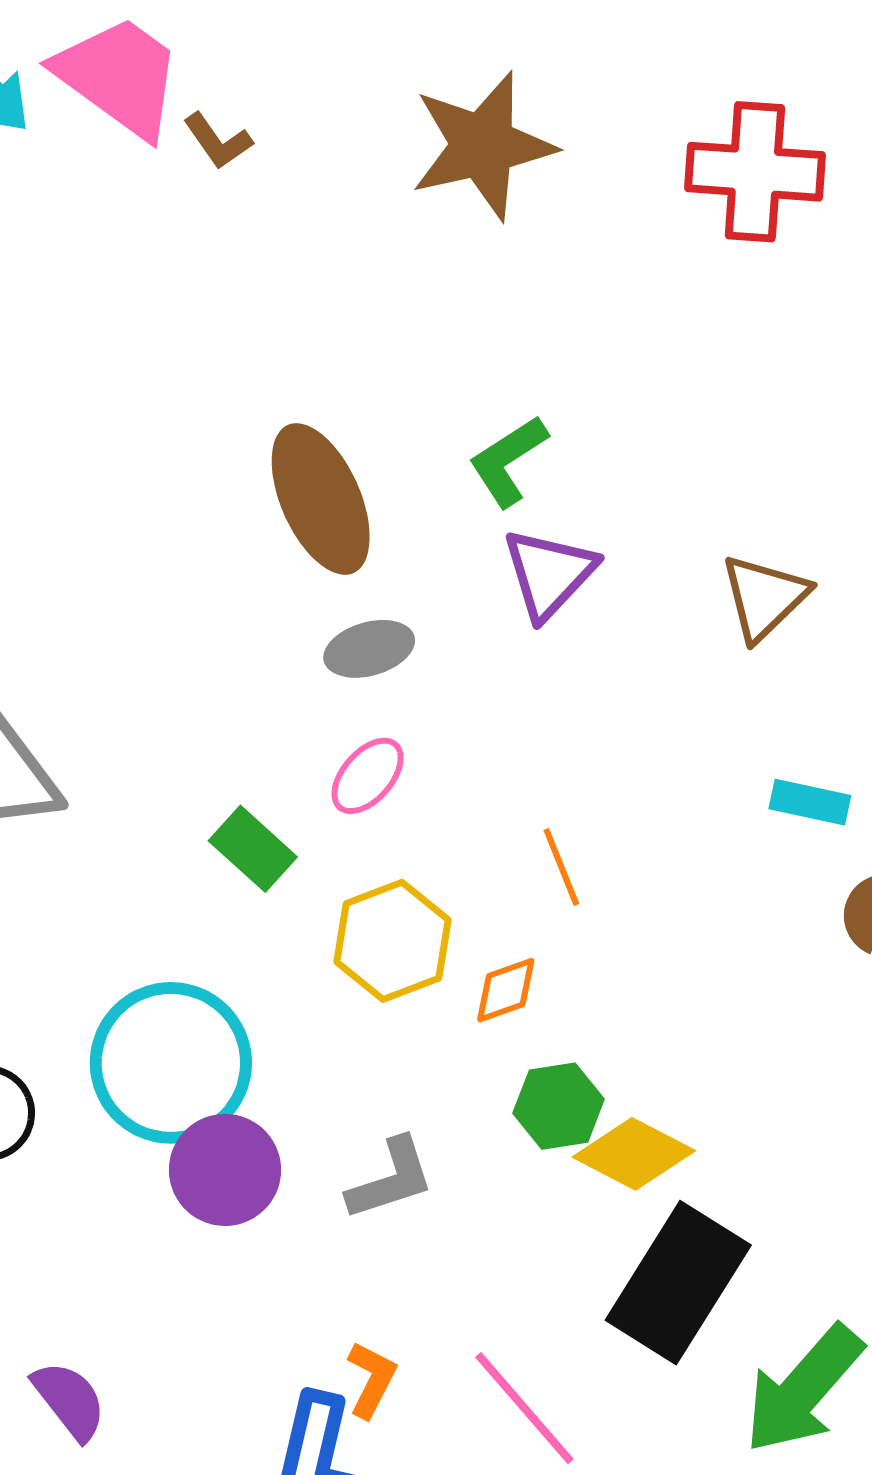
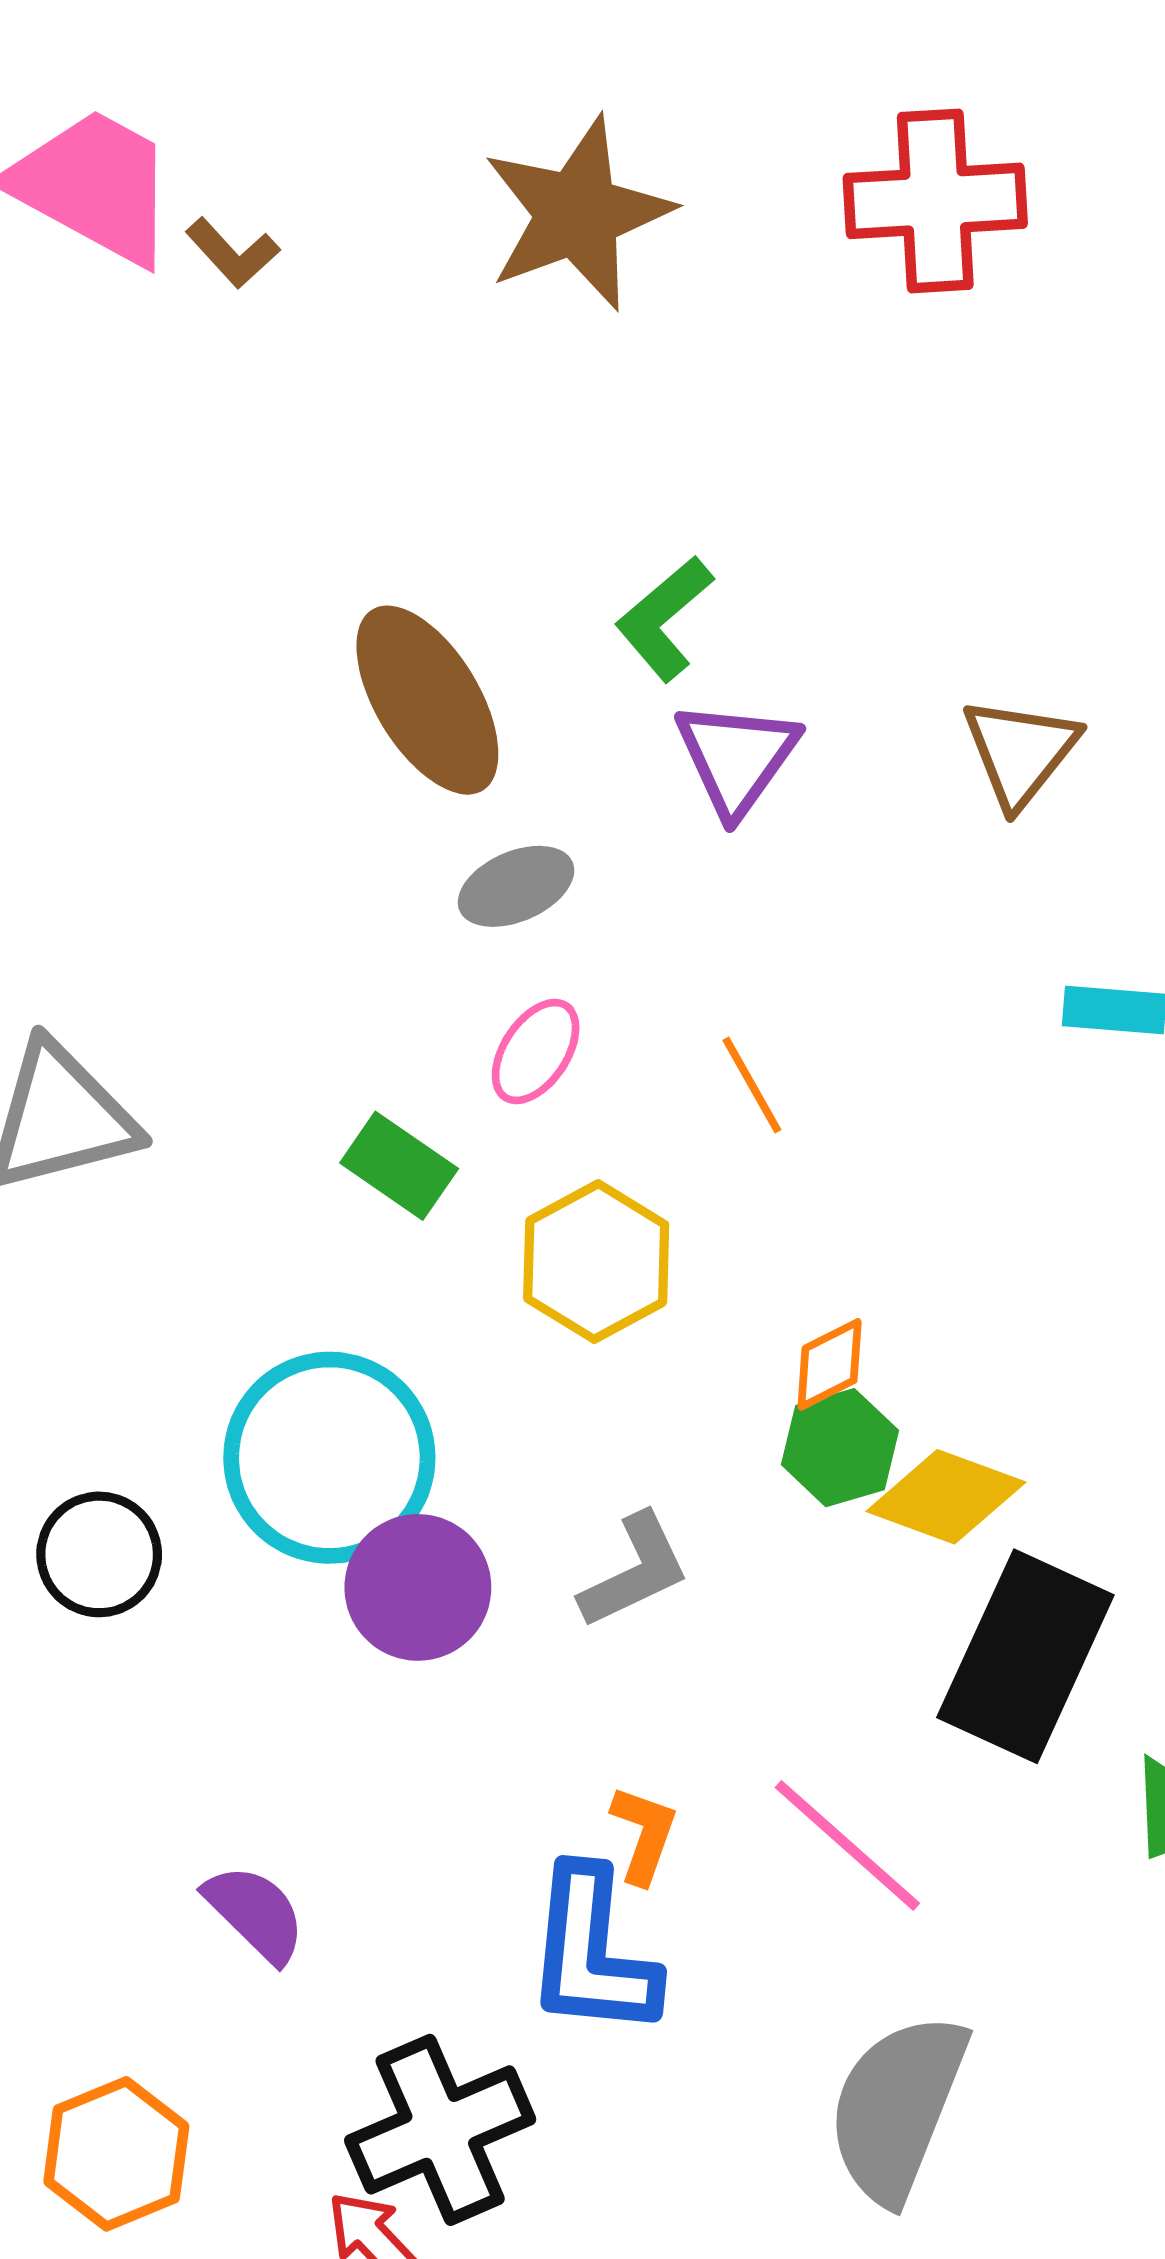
orange line: (561, 867) -> (752, 1085), moved
orange diamond: (506, 990) -> (830, 1364), moved

